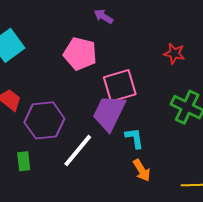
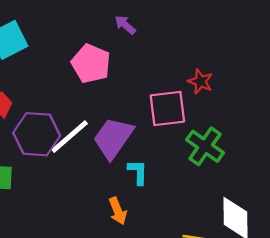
pink square: (120, 86) -> (167, 109), moved
white line: (78, 150) -> (70, 137), moved
orange arrow: (142, 170) -> (118, 211), moved

